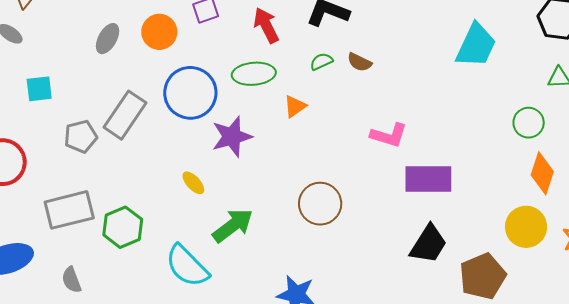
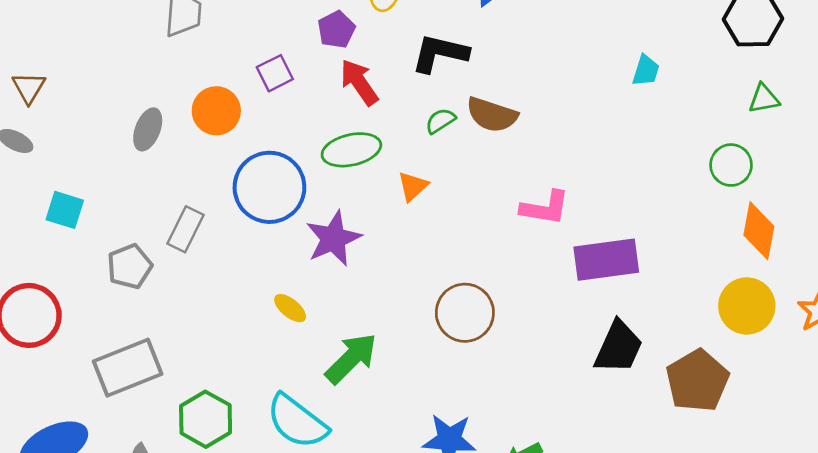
cyan trapezoid: (476, 45) -> (646, 71), size x0.5
brown semicircle: (359, 62) -> (492, 115), size x1.5
cyan square: (39, 89) -> (65, 210), turned 32
gray rectangle: (125, 115) -> (185, 229), size x0.7
green hexagon: (123, 227) -> (206, 419), moved

